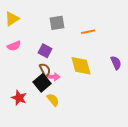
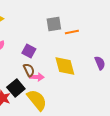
gray square: (57, 23) -> (54, 24), moved
black square: (42, 83) -> (16, 88), moved
yellow semicircle: (53, 100) -> (37, 100), size x1.6

